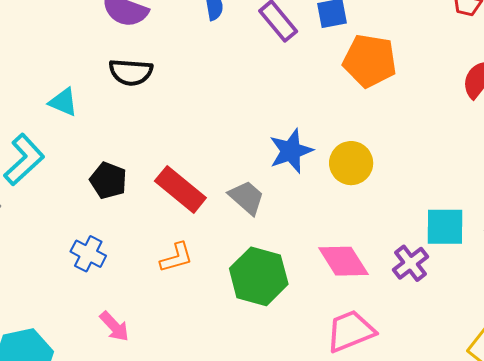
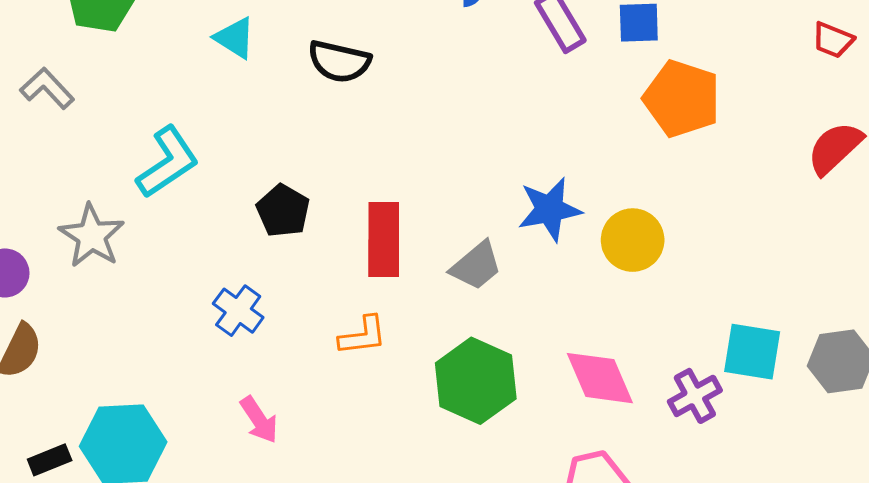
cyan triangle: (63, 102) -> (235, 38), moved
red rectangle: (180, 189) -> (384, 240), turned 42
gray trapezoid: (247, 198) -> (476, 266), turned 90

